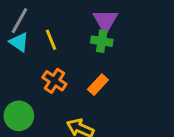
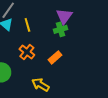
green cross: (102, 41) -> (60, 29), turned -32

